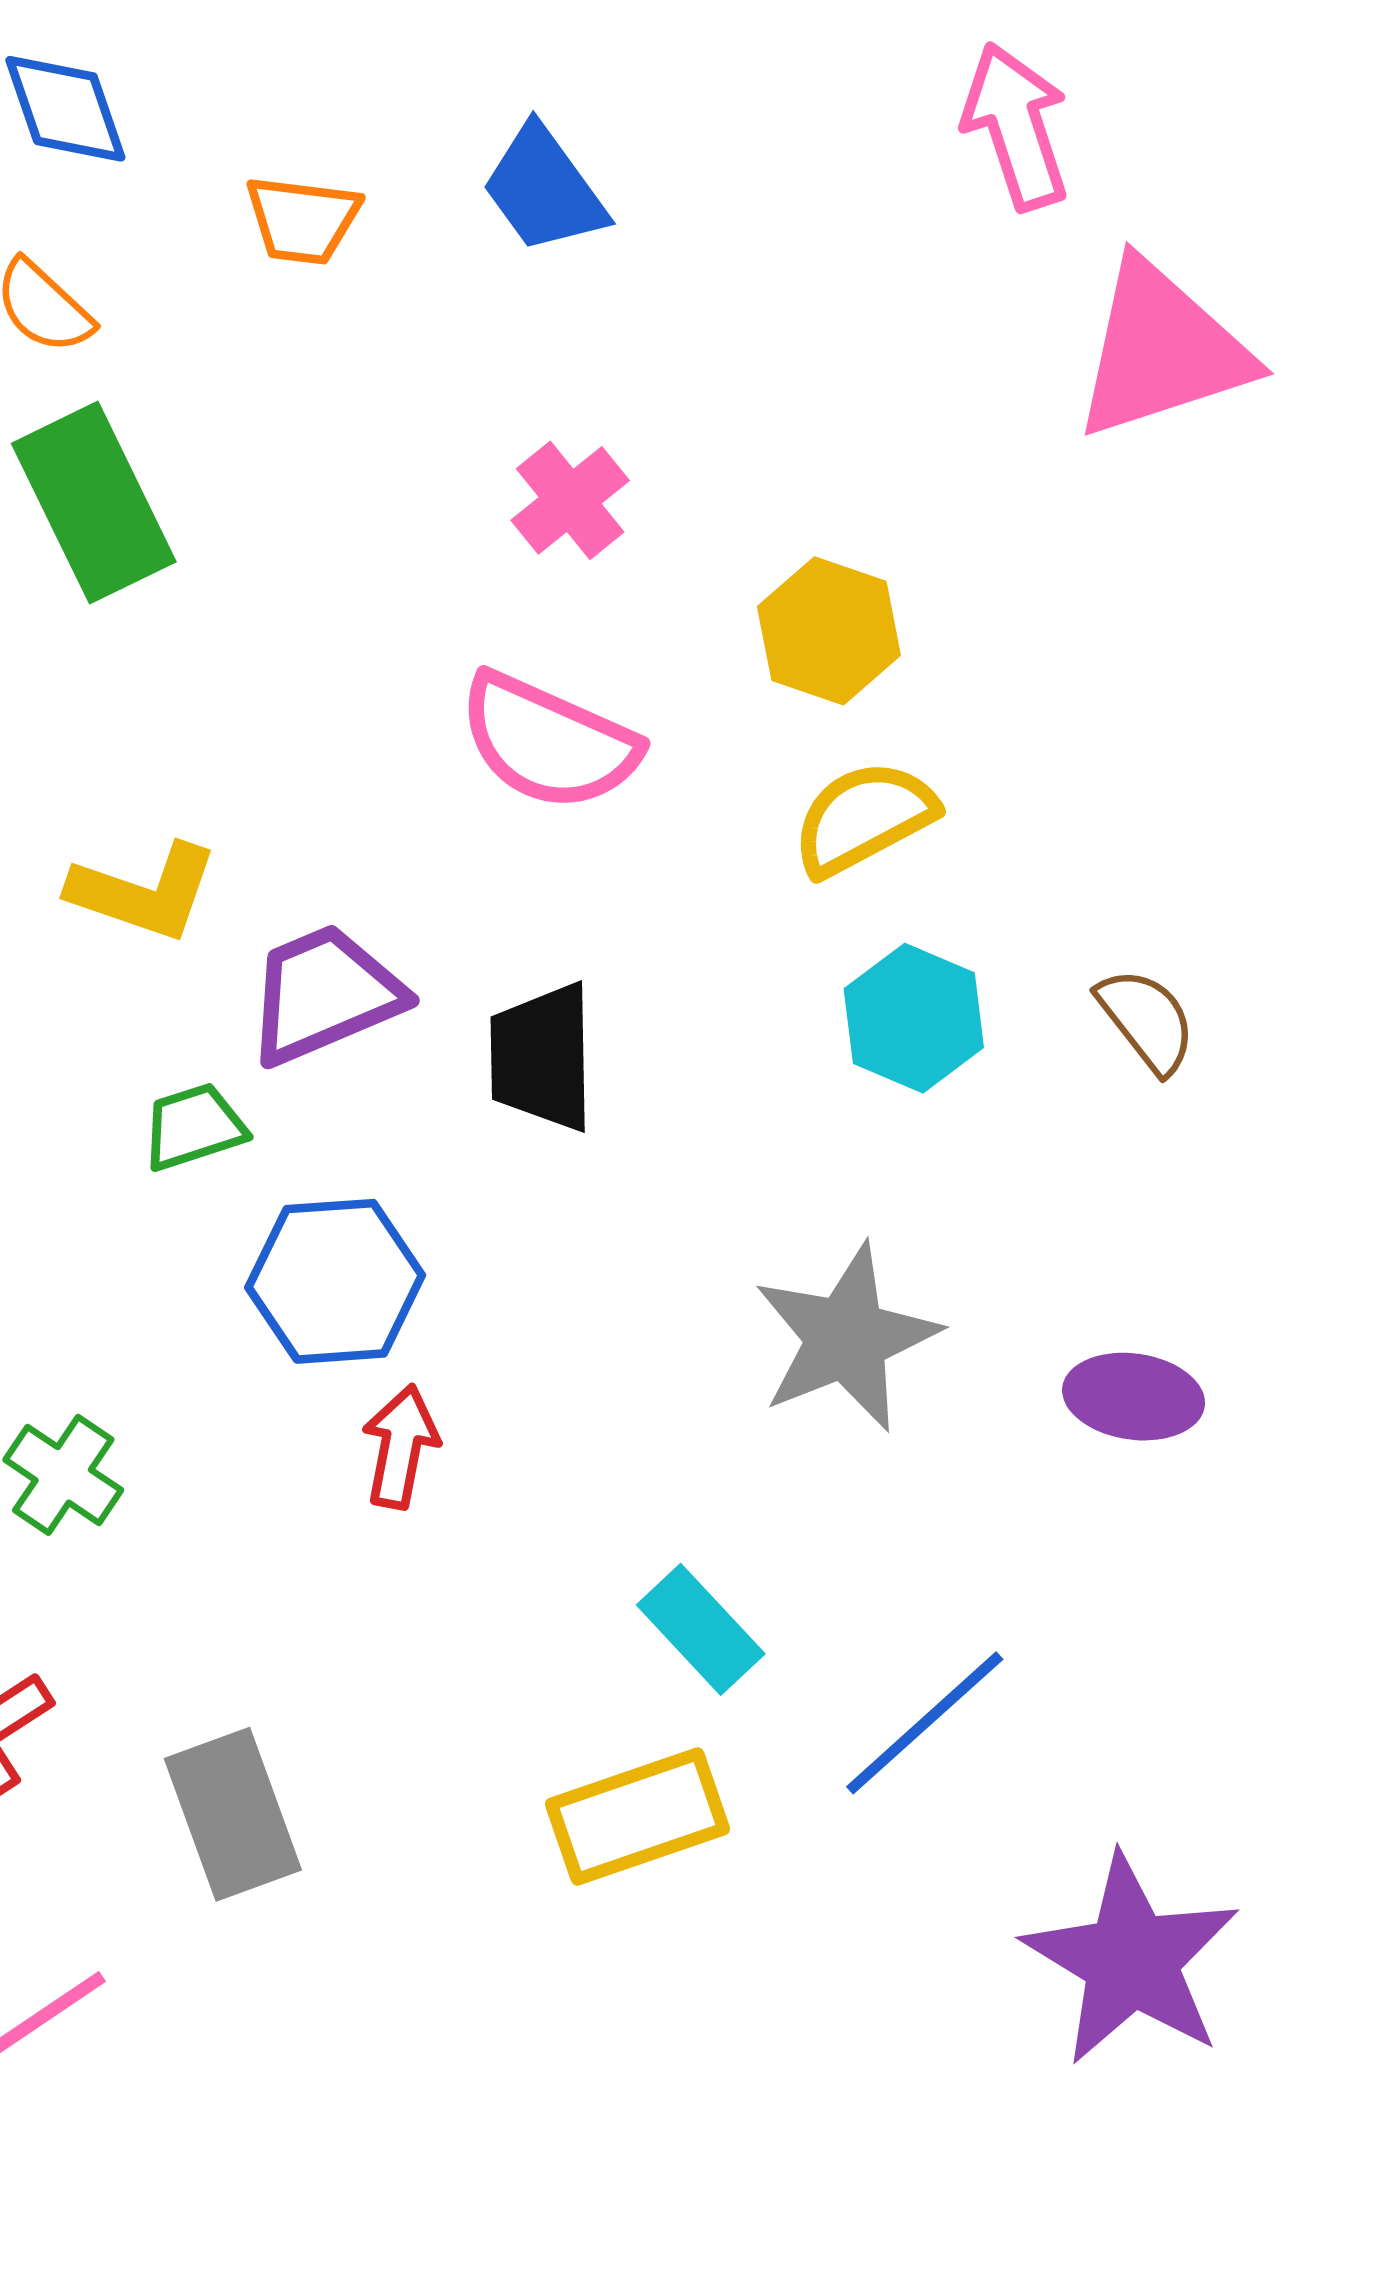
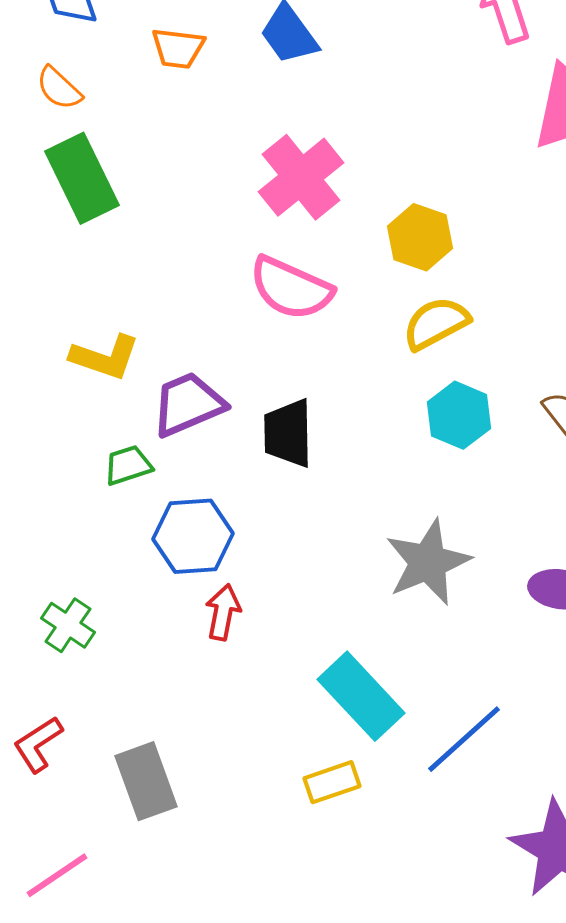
pink cross: (570, 500) -> (301, 177), size x1.6
cyan rectangle: (701, 1629) -> (361, 696), size x1.5
yellow rectangle: (638, 1816) -> (332, 782), size x0.7

